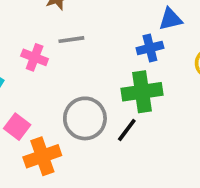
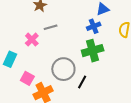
pink cross: (35, 57) -> (32, 40), turned 32
black line: (127, 130) -> (82, 82), moved

